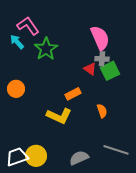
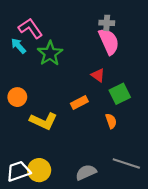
gray cross: (102, 59) -> (107, 23), moved
green square: (110, 71) -> (120, 94), moved
yellow L-shape: (59, 116) -> (43, 121), moved

